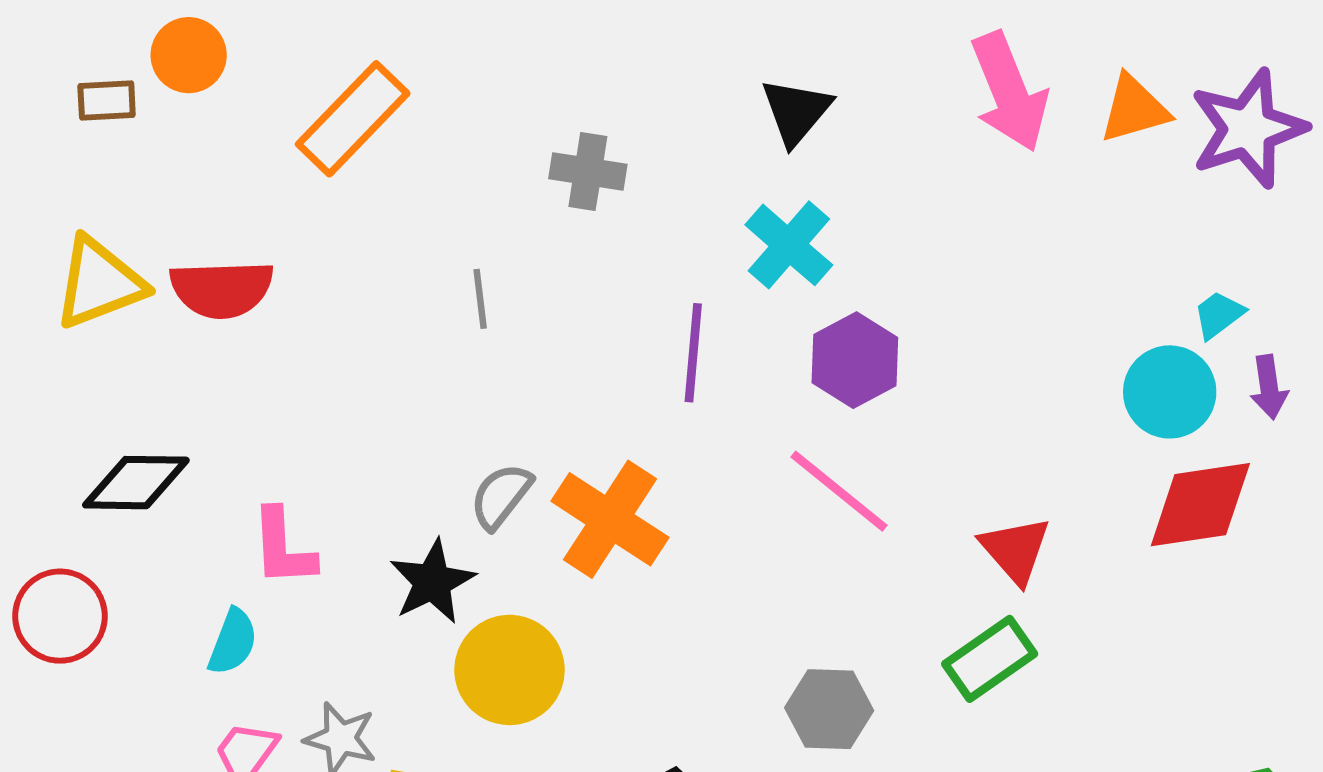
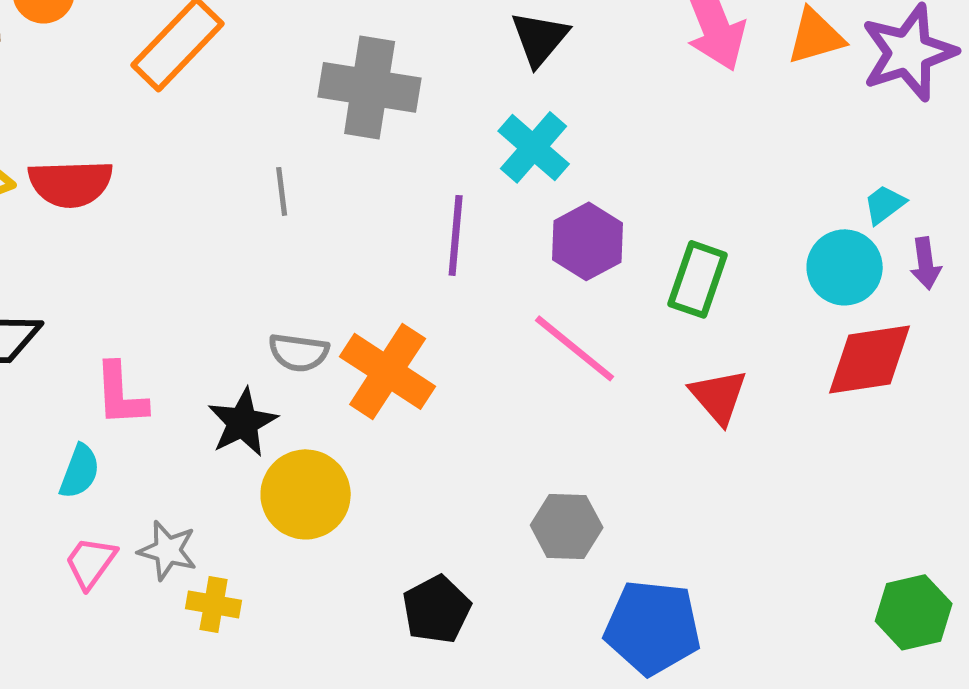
gray cross: (588, 171) -> (370, 87), size x1.6
gray semicircle: (501, 496) -> (299, 352), turned -120
green rectangle: (990, 659) -> (698, 279), moved, turned -36

